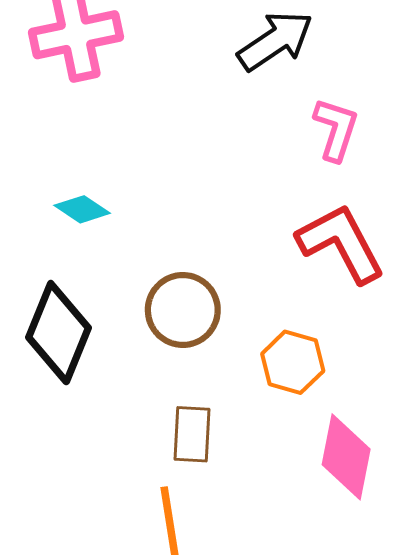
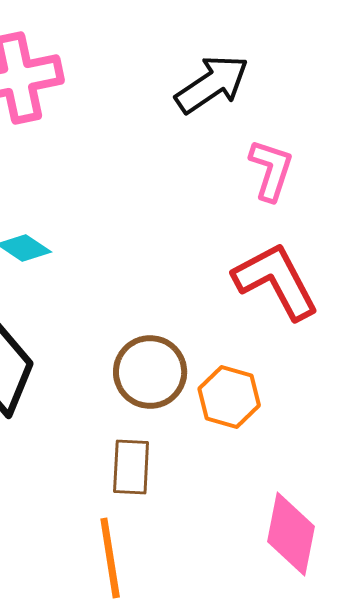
brown circle: (183, 310) -> (150, 372), moved
pink diamond: (346, 457) -> (291, 534), moved

